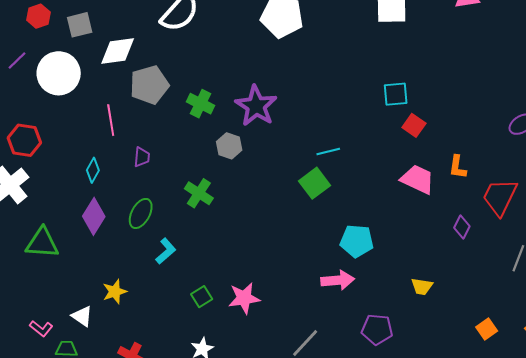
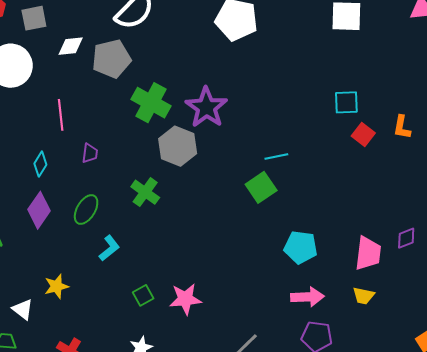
white diamond: (118, 51) -> (71, 46), size x0.7
gray pentagon: (149, 85) -> (111, 59), moved
green cross: (201, 104) -> (151, 103), size x1.4
gray hexagon: (229, 146) -> (178, 146), size x1.5
orange L-shape: (458, 167) -> (402, 127), moved
pink trapezoid: (418, 179) -> (368, 253), moved, turned 69
purple diamond: (462, 227) -> (406, 238), turned 40
pink arrow: (338, 280) -> (307, 297), moved

